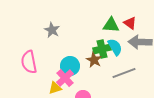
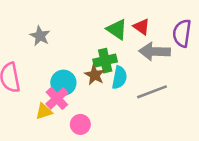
green triangle: (111, 25) -> (117, 29), turned 30
cyan semicircle: (115, 47) -> (119, 78), moved, turned 42
gray line: (124, 73) -> (152, 92), moved

